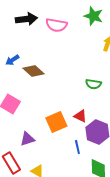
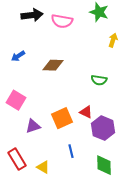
brown diamond: (33, 71) -> (53, 65), moved, turned -40
purple triangle: (27, 139) -> (33, 126), moved
blue line: (77, 147) -> (71, 151), moved

